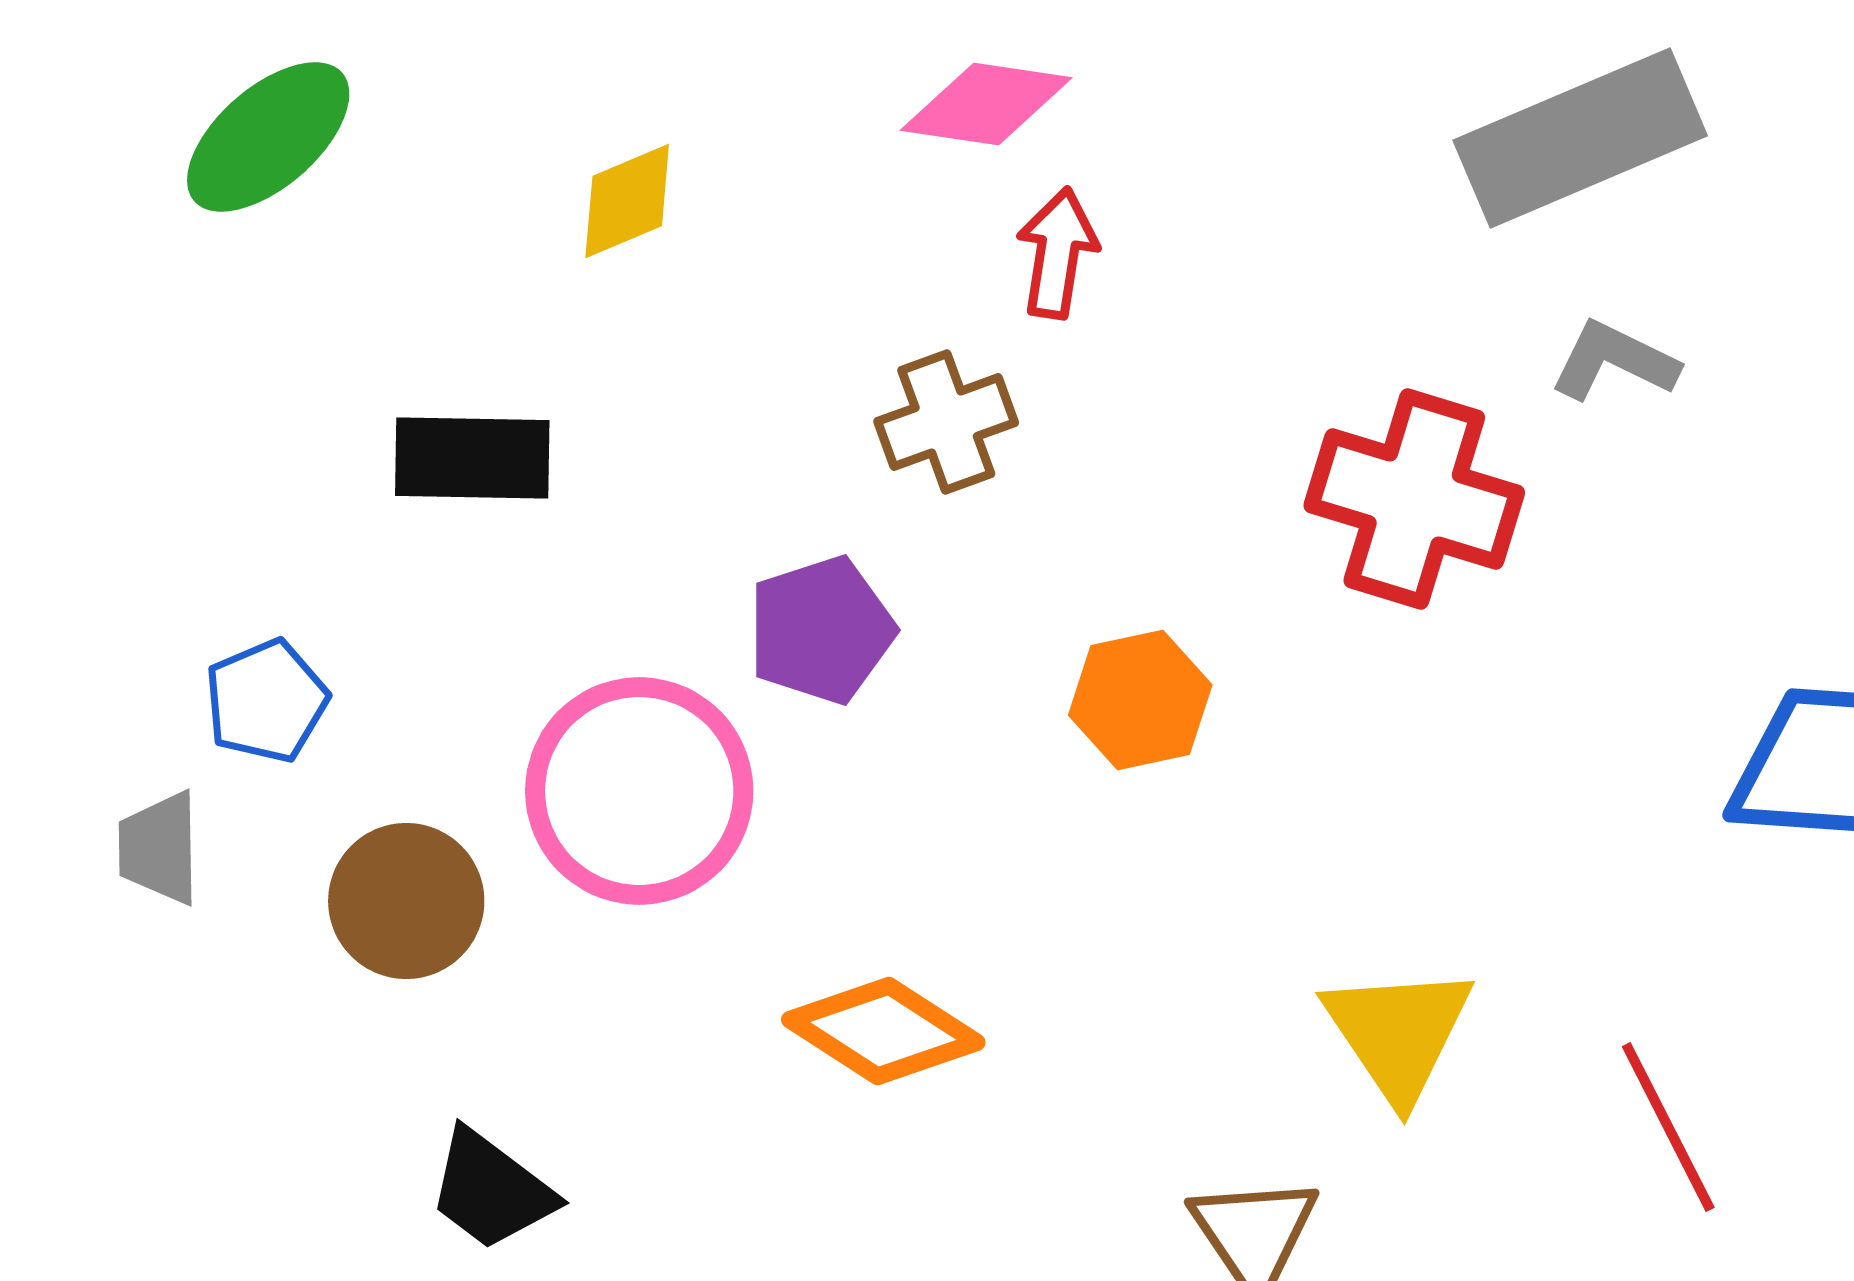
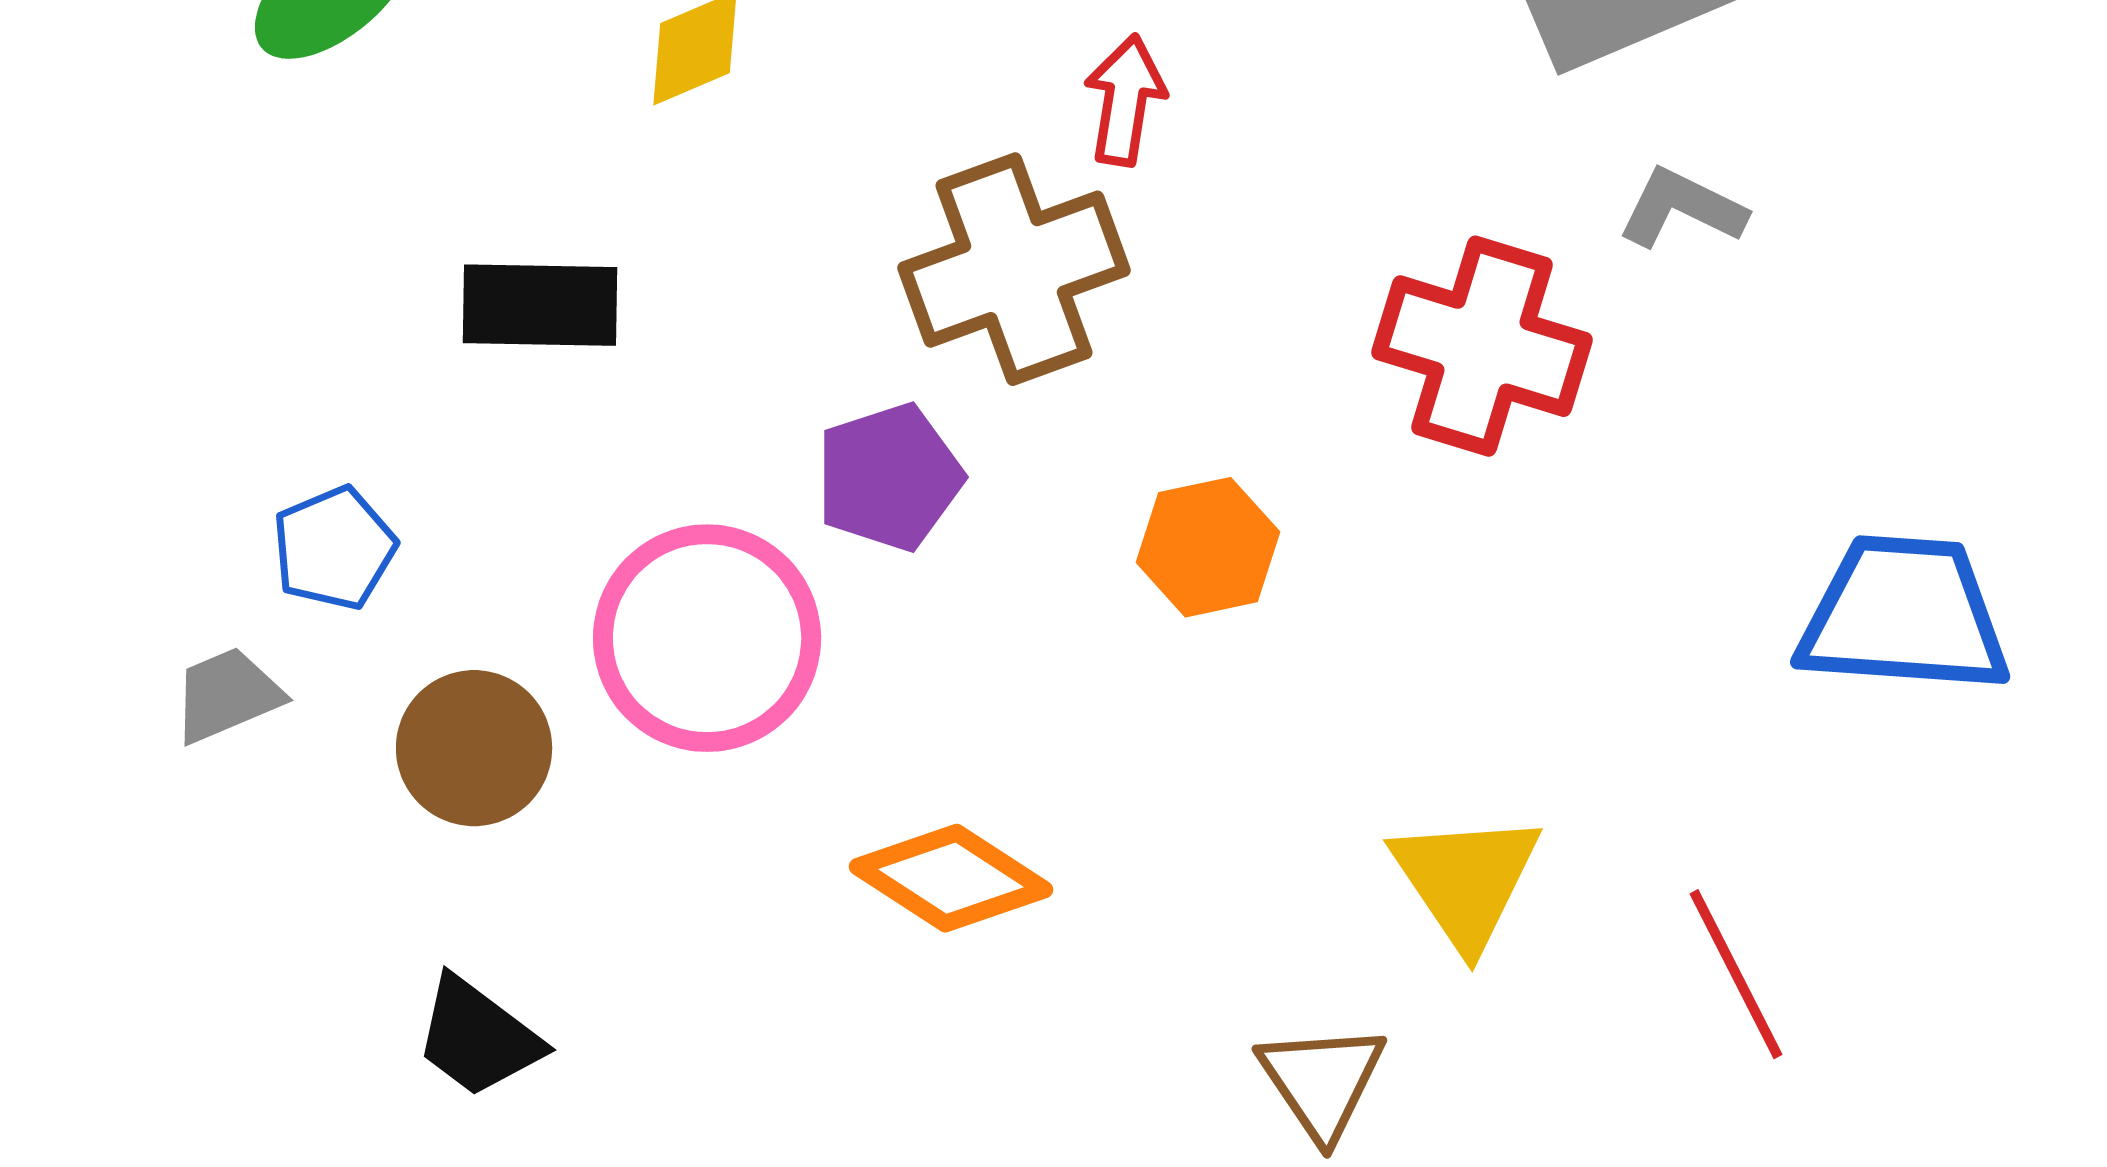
brown cross: (946, 422) -> (1014, 269), size x1.6
gray trapezoid: (159, 848) -> (227, 695), turned 68
black trapezoid: (491, 1190) -> (478, 1037), moved

